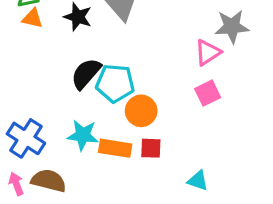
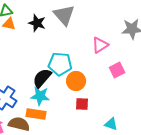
pink triangle: (208, 52) -> (100, 45), moved
black semicircle: (86, 74) -> (42, 78), moved
orange rectangle: (115, 148) -> (36, 114), moved

